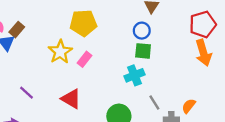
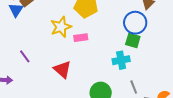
blue circle: (142, 31) -> (135, 23), size x1.5
pink rectangle: (85, 59) -> (81, 38), turned 32

